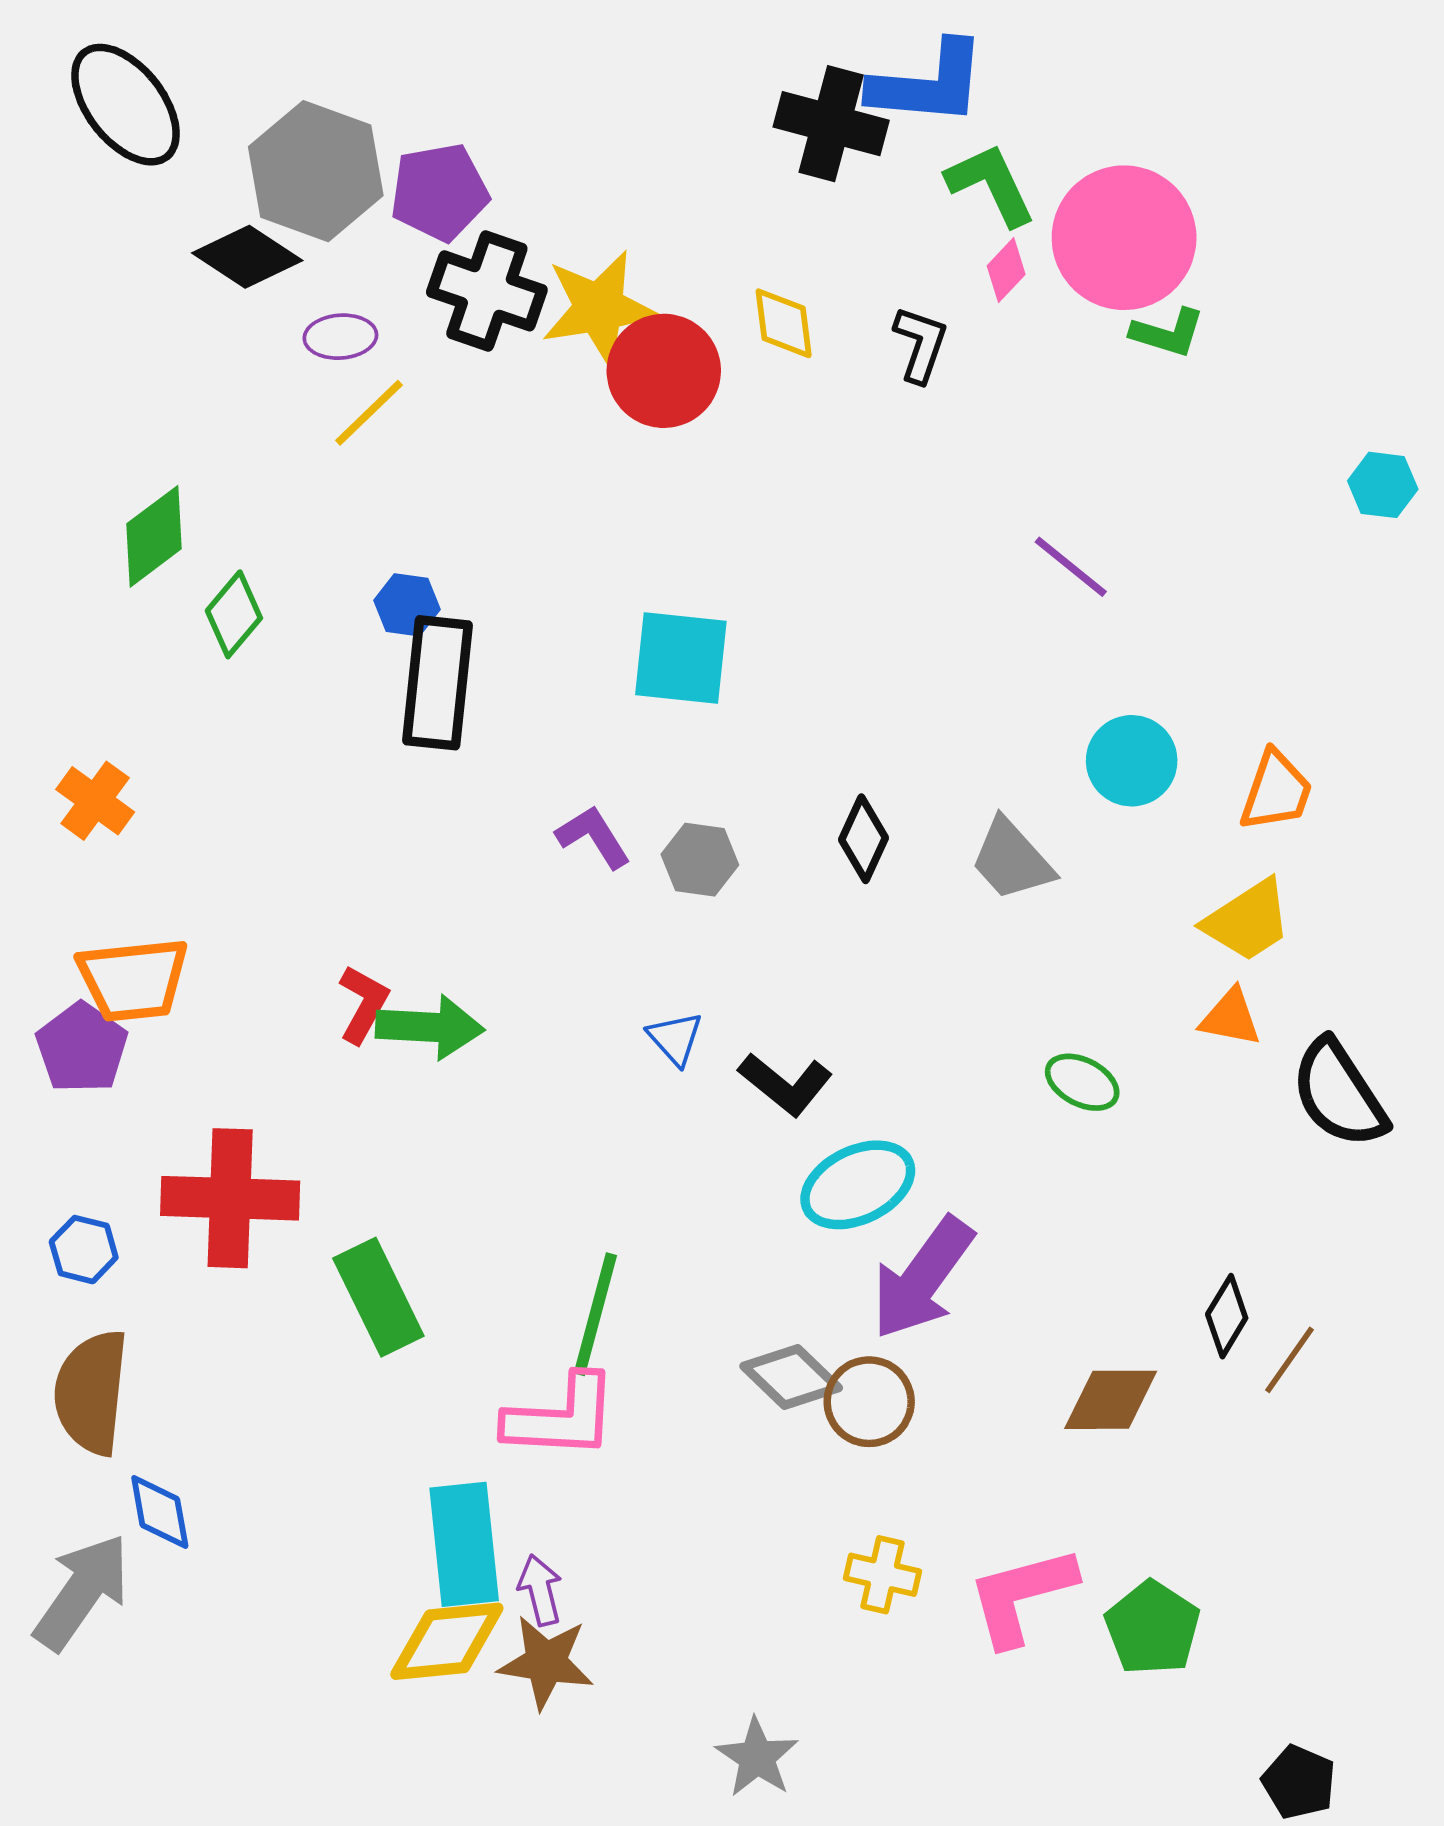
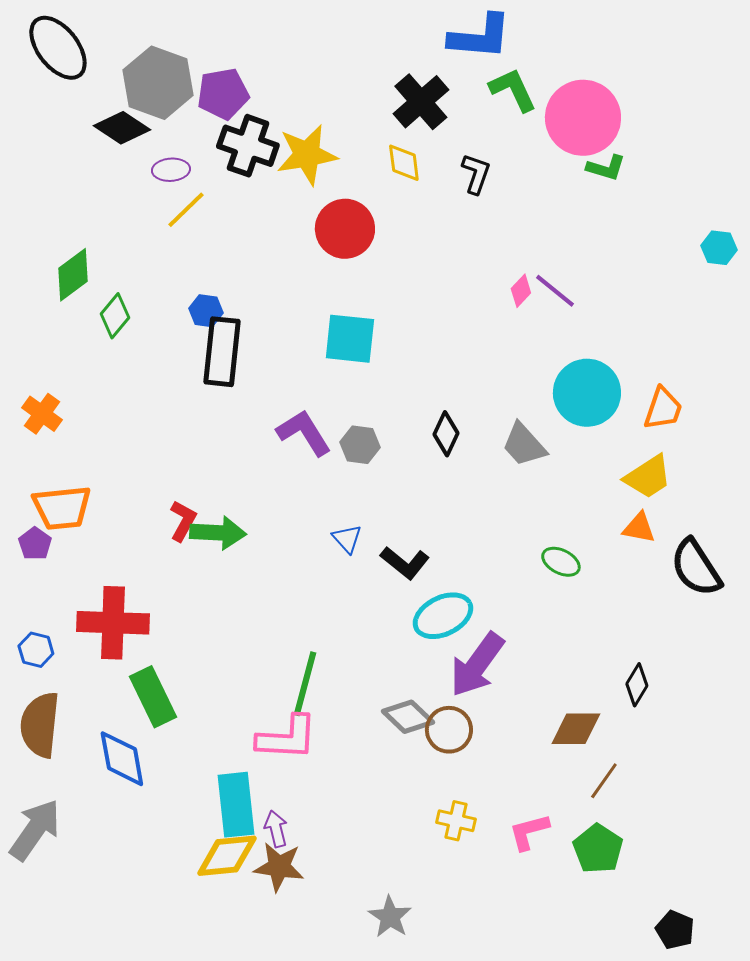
black cross: (831, 124) -> (421, 102), moved, turned 34
pink diamond: (1006, 270) -> (521, 291), moved
red circle: (664, 371) -> (345, 229), moved
cyan circle: (1132, 761) -> (587, 393), size x1.4
purple L-shape: (593, 837) -> (304, 433), size x1.4
purple pentagon: (82, 1048) -> (35, 544), size x0.7
green rectangle: (378, 1297) -> (153, 697), moved
brown line: (1289, 1360) -> (604, 781), moved
blue diamond: (160, 1512) -> (122, 759), moved, size x1.4
pink L-shape: (1021, 1596) -> (529, 832), size x0.7

